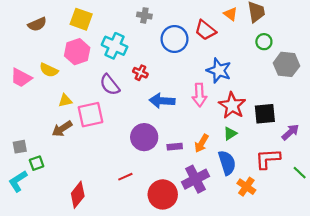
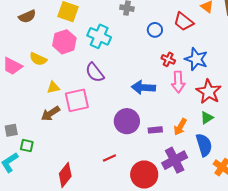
blue circle: (174, 39) -> (155, 30), size x0.6
red cross: (140, 73) -> (168, 59), moved
green square: (37, 163) -> (27, 146), turned 32

